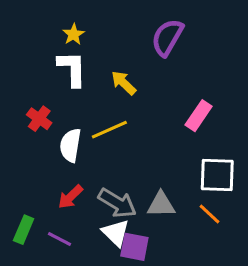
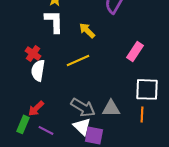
white semicircle: (70, 145) -> (38, 70), moved
red arrow: (70, 197) -> (36, 108), moved
orange line: (209, 214) -> (142, 114), turned 49

